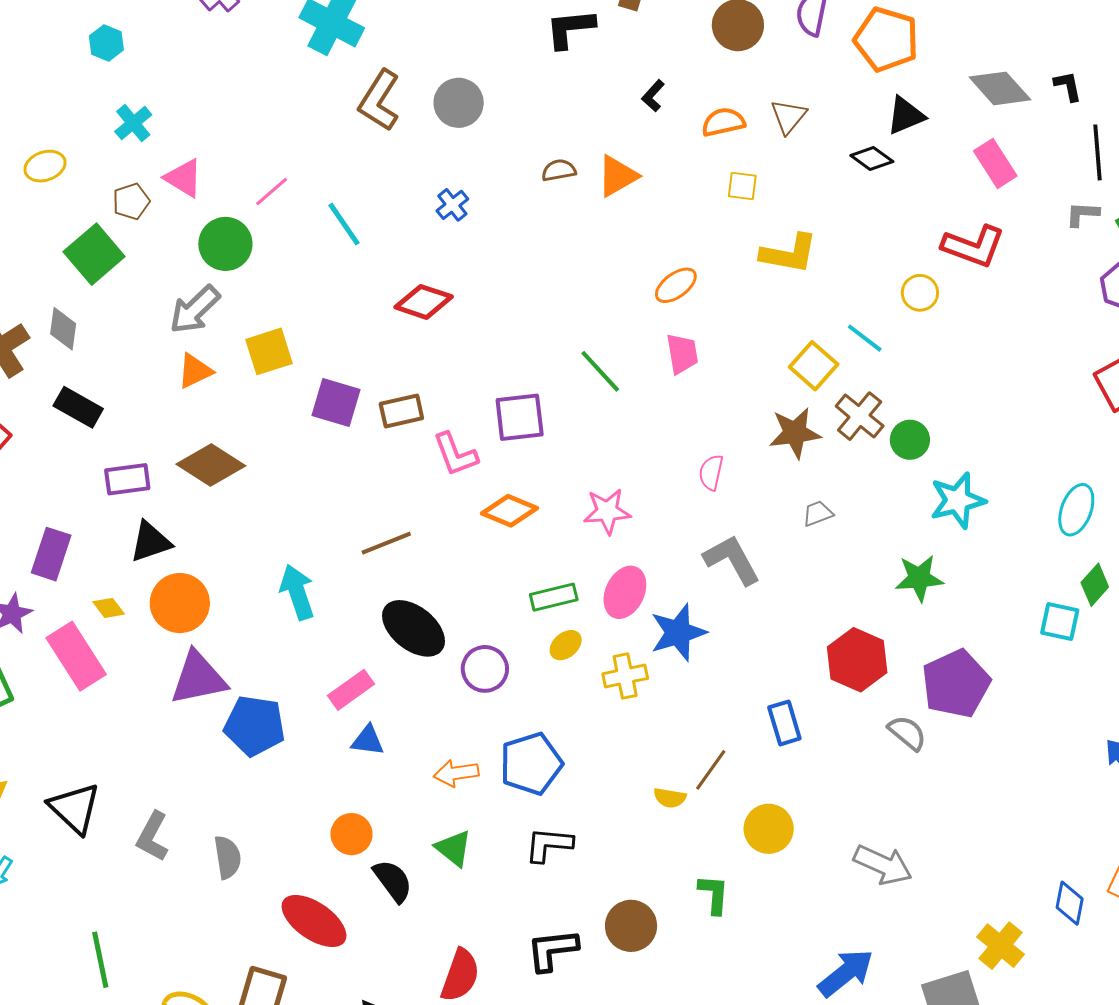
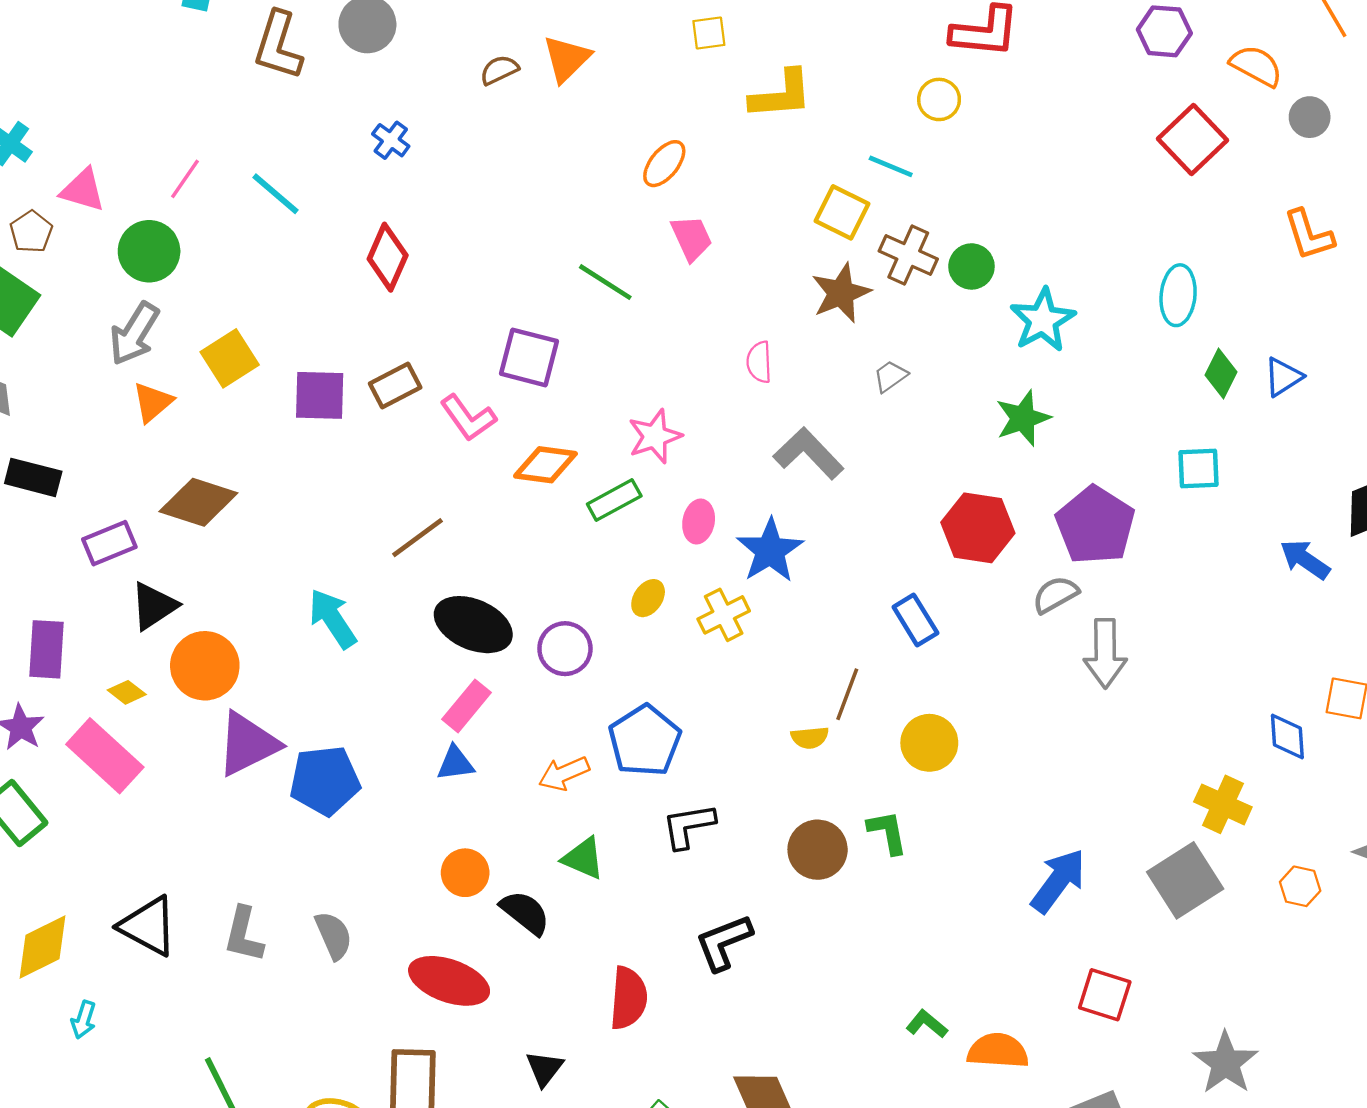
red diamond: (424, 302) -> (388, 257), turned -70
purple square: (520, 417) -> (529, 357), turned 36
pink ellipse: (625, 592) -> (699, 522), size x0.7
green rectangle: (554, 597) -> (614, 500), moved
cyan square: (1060, 622) -> (1199, 469), moved
pink rectangle: (351, 690) -> (466, 706), moved
gray semicircle: (907, 733) -> (1055, 595), turned -54
gray arrow: (883, 865) -> (1105, 653), moved, turned 80
brown circle: (631, 926) -> (818, 850), moved

